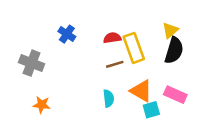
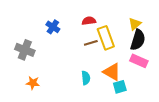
red semicircle: (112, 38) -> (89, 21), moved
brown line: (115, 64) -> (91, 43), moved
pink rectangle: (175, 95) -> (139, 61), moved

